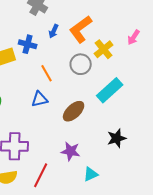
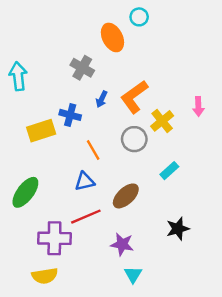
pink arrow: (134, 37) -> (198, 106), turned -35
cyan rectangle: (110, 90) -> (169, 171), size x0.6
cyan triangle: (91, 174) -> (133, 275), moved, turned -35
red line: (41, 175) -> (86, 217), moved, turned 40

